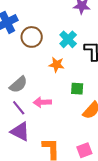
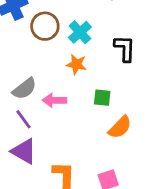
cyan cross: (68, 39) -> (80, 32), moved
pink arrow: (42, 102) -> (54, 100), moved

